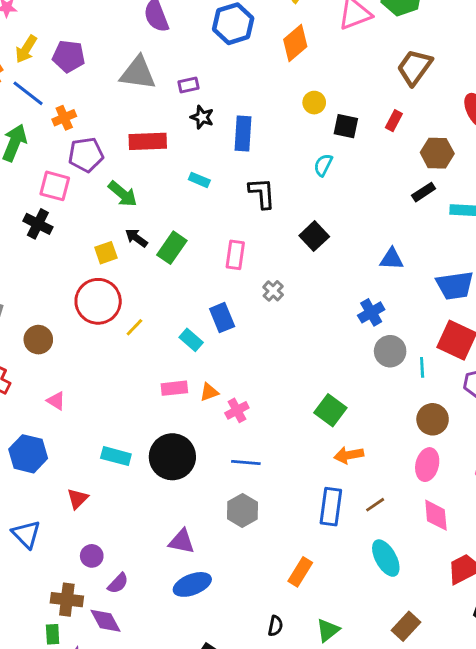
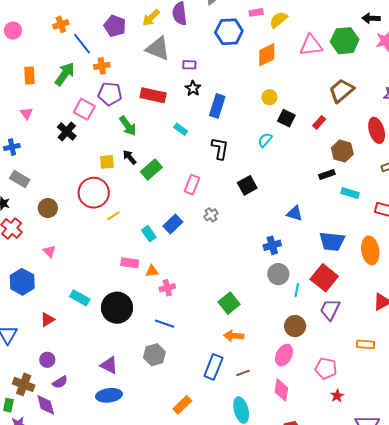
yellow arrow: (26, 49) -> (151, 18), moved
blue rectangle: (222, 318) -> (173, 224), turned 54

